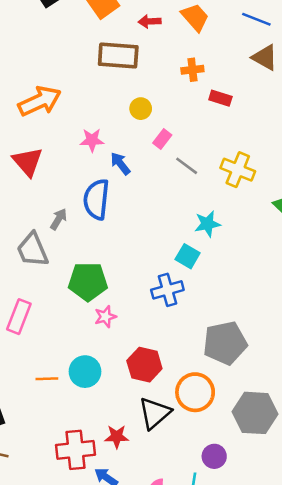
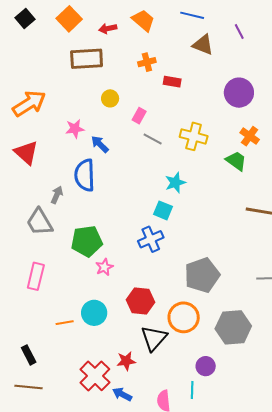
pink rectangle: (162, 139) -> (139, 116), moved
red cross: (75, 450) -> (95, 376), turned -32

